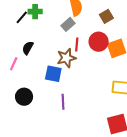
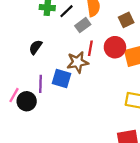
black line: (22, 17) -> (66, 11), moved
pink line: (14, 64) -> (14, 95), moved
purple line: (63, 102) -> (40, 84), moved

